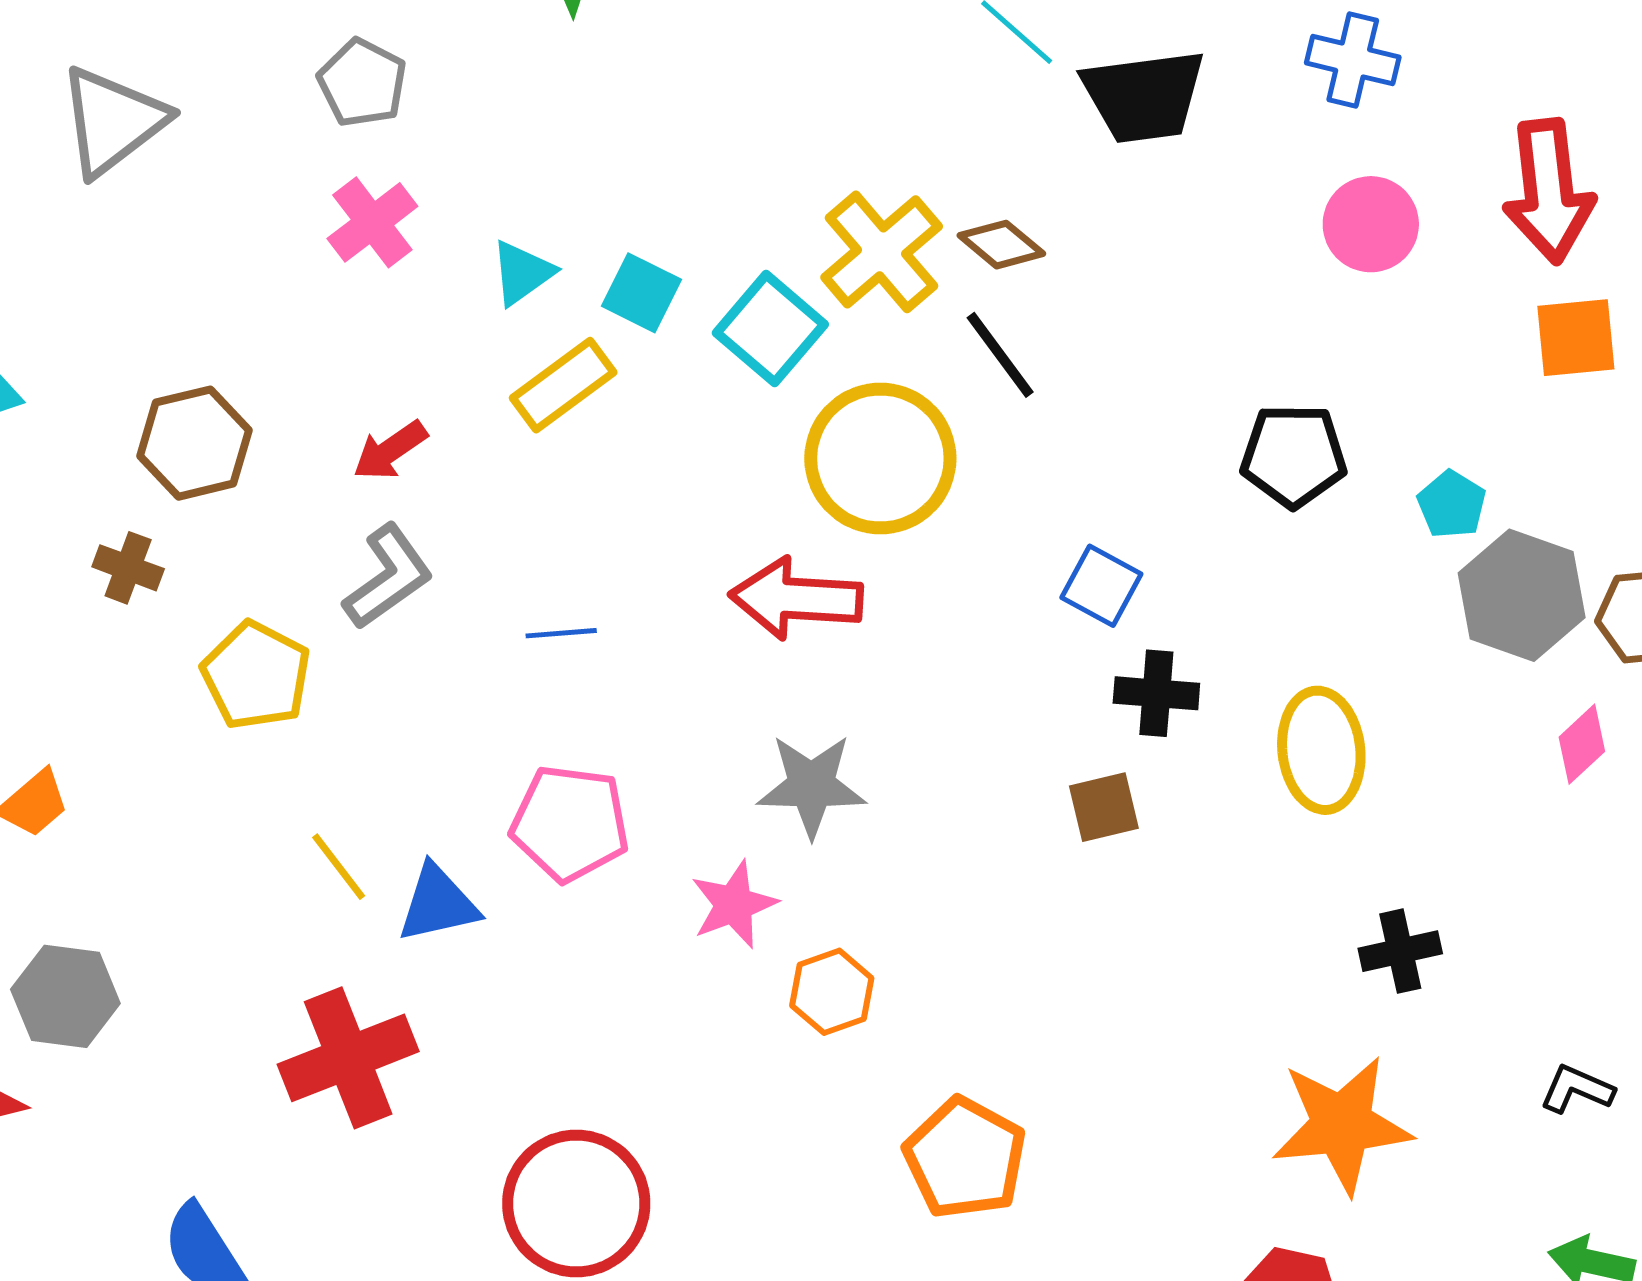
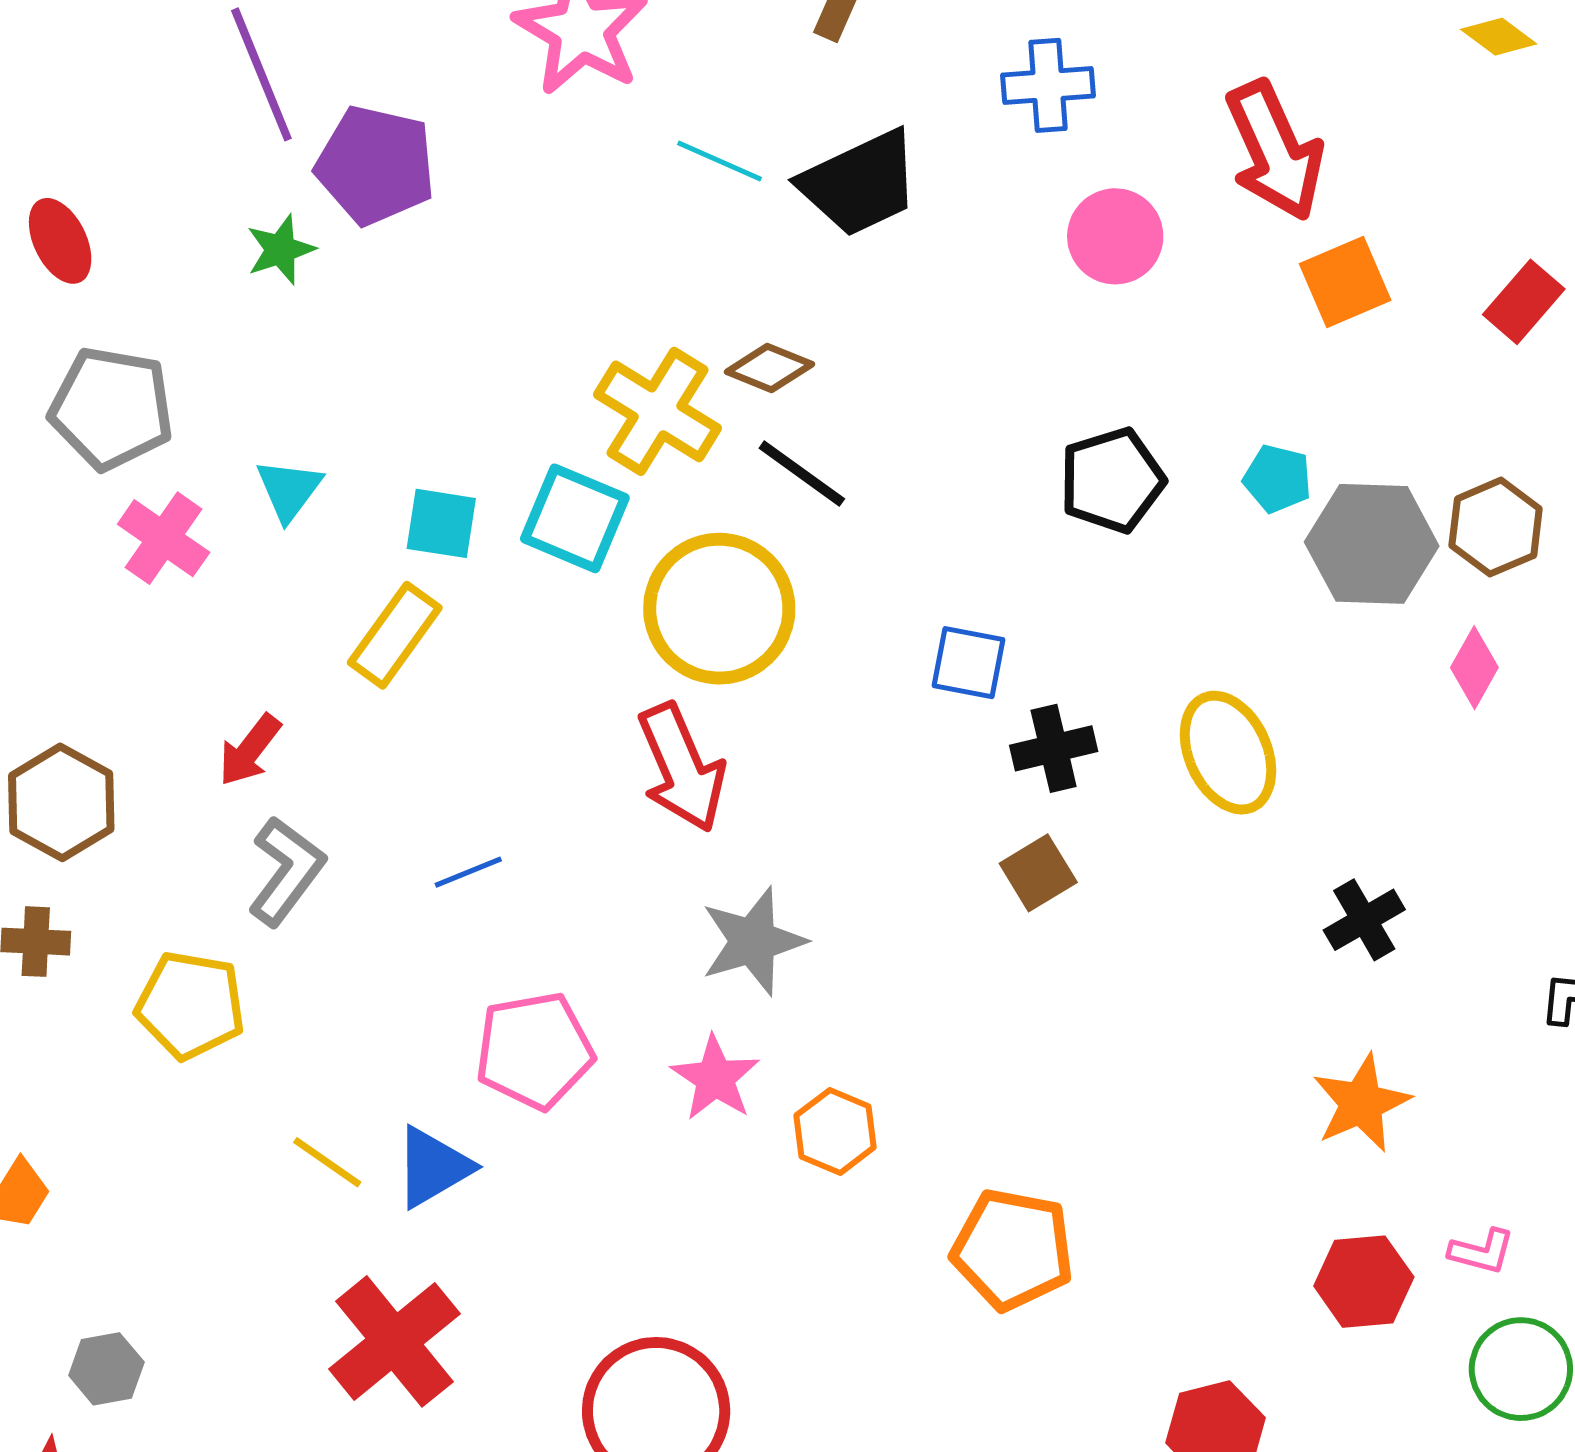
gray pentagon: (362, 83) -> (111, 408), size x1.4
cyan triangle: (522, 273) -> (289, 490), moved
red arrow: (796, 599) -> (682, 768), turned -99
gray hexagon: (65, 996) -> (106, 1369), size x0.7
orange star: (1342, 1125) -> (1361, 1103), size x0.7

